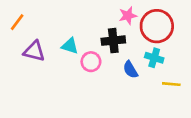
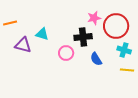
orange line: (17, 22) -> (10, 23), turned 40
cyan triangle: (70, 46) -> (42, 34), moved
cyan cross: (154, 58) -> (124, 50), moved

